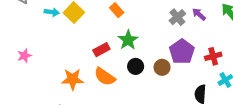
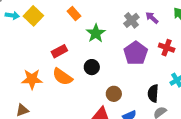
green star: (128, 40) -> (96, 33), moved
red cross: (213, 56) -> (167, 48), moved, turned 35
brown circle: (162, 67) -> (114, 94), moved

